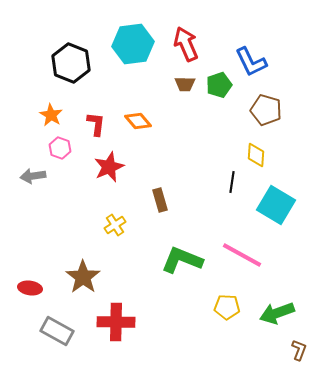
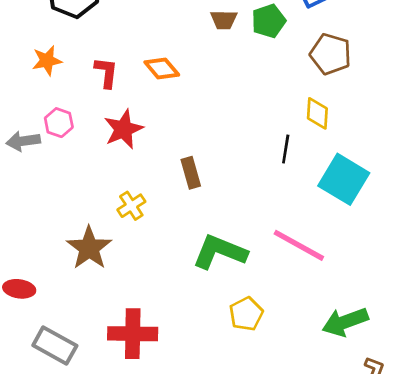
orange star: (51, 115) -> (47, 61), turned 30
pink hexagon: (60, 148) -> (59, 123), moved
brown star: (83, 277) -> (89, 248), moved
yellow pentagon: (227, 307) -> (246, 314), moved, turned -30

